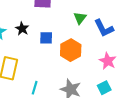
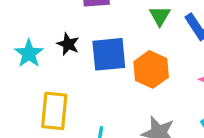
blue square: (46, 38) -> (109, 54), size x1.6

